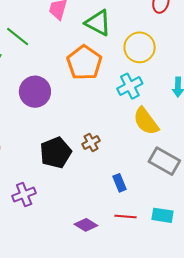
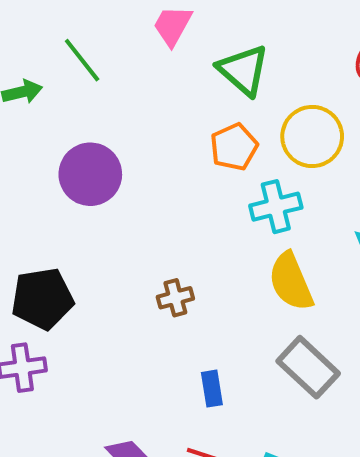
orange pentagon: (84, 63) -> (234, 147), moved, size x0.7
black pentagon: (56, 153) -> (42, 299), moved

